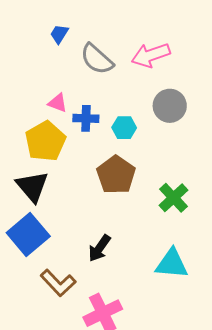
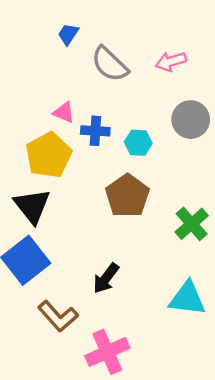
pink arrow: (151, 55) -> (171, 62), size x0.7

